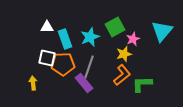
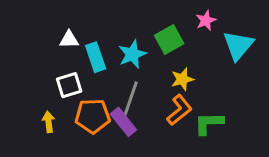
pink star: (133, 39) -> (206, 20), moved
white square: (47, 58) -> (69, 85), turned -30
orange pentagon: (63, 64) -> (93, 116), moved

